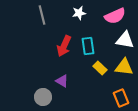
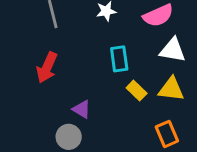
red arrow: (64, 46) -> (47, 67), moved
gray circle: (43, 97) -> (69, 137), moved

